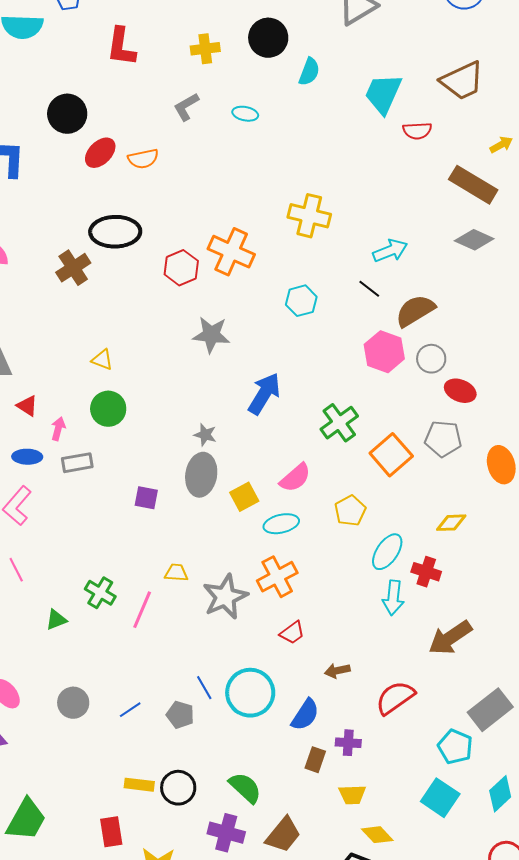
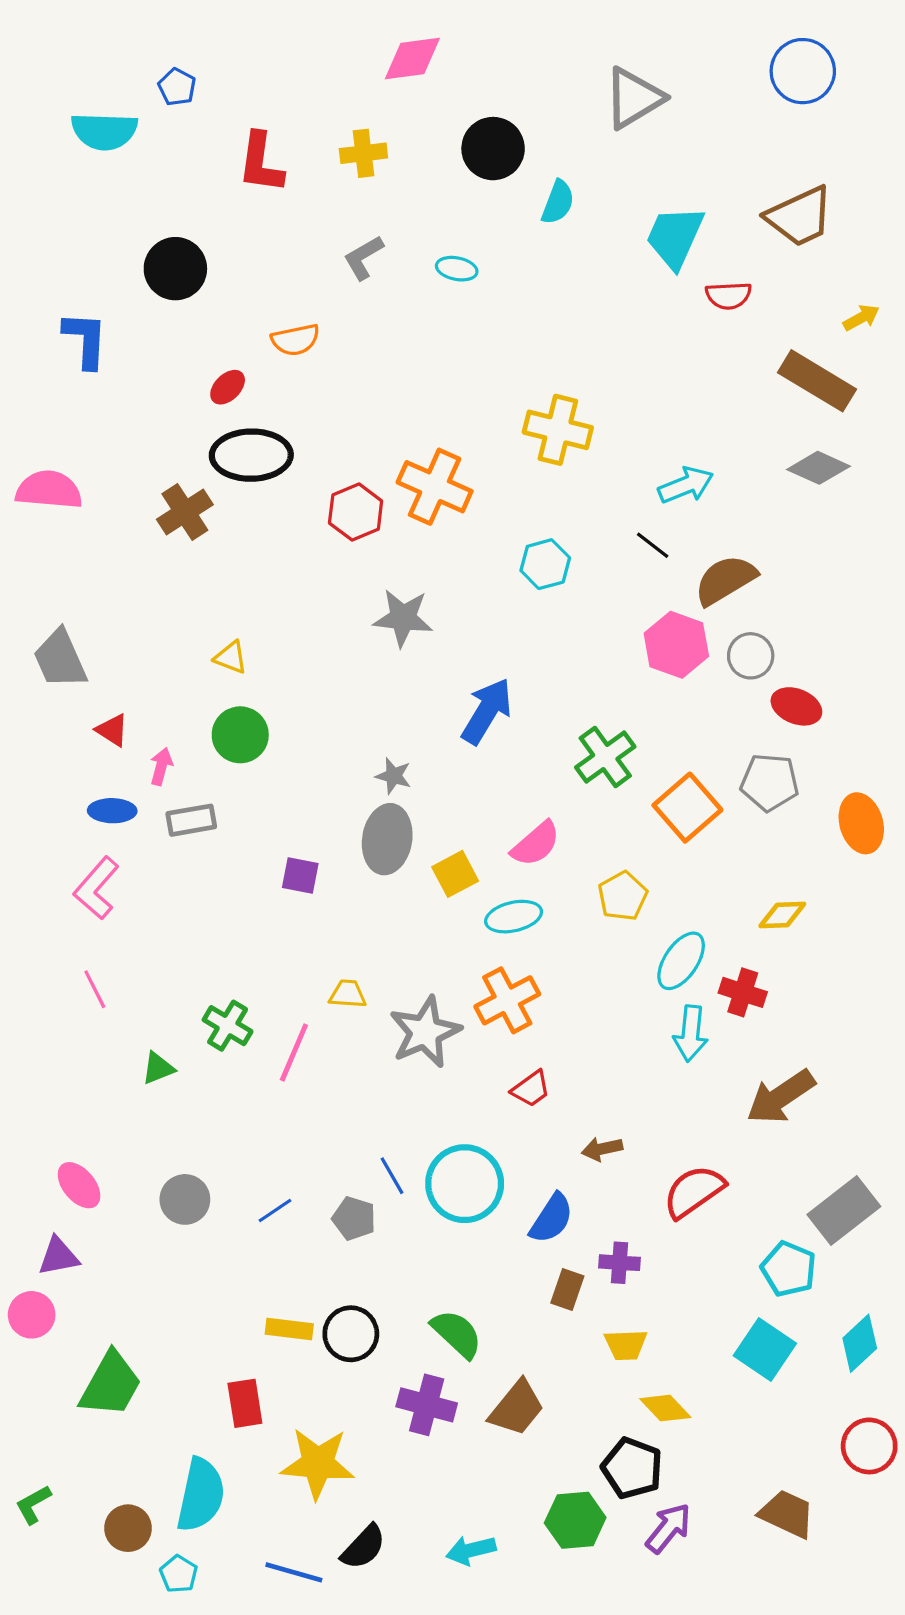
yellow cross: (205, 49) -> (363, 153), moved
red ellipse: (100, 153) -> (228, 387), moved, size x0.7

